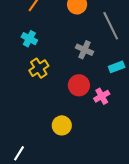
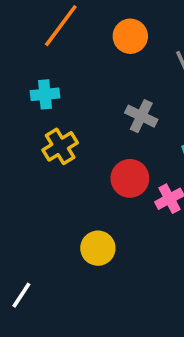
cyan cross: (29, 39) -> (45, 94), turned -35

